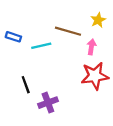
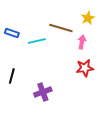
red star: (95, 76) -> (85, 68), size x0.7
black line: (26, 85) -> (12, 76), moved, turned 35

